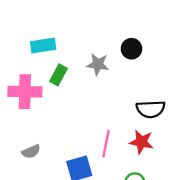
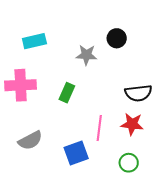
green rectangle: (59, 75) -> (67, 93), moved
gray semicircle: (31, 152) -> (30, 140), size x1.4

